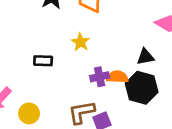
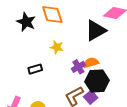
black triangle: (145, 57) -> (96, 30), moved, size x1.6
black hexagon: (142, 88) -> (97, 81), moved

